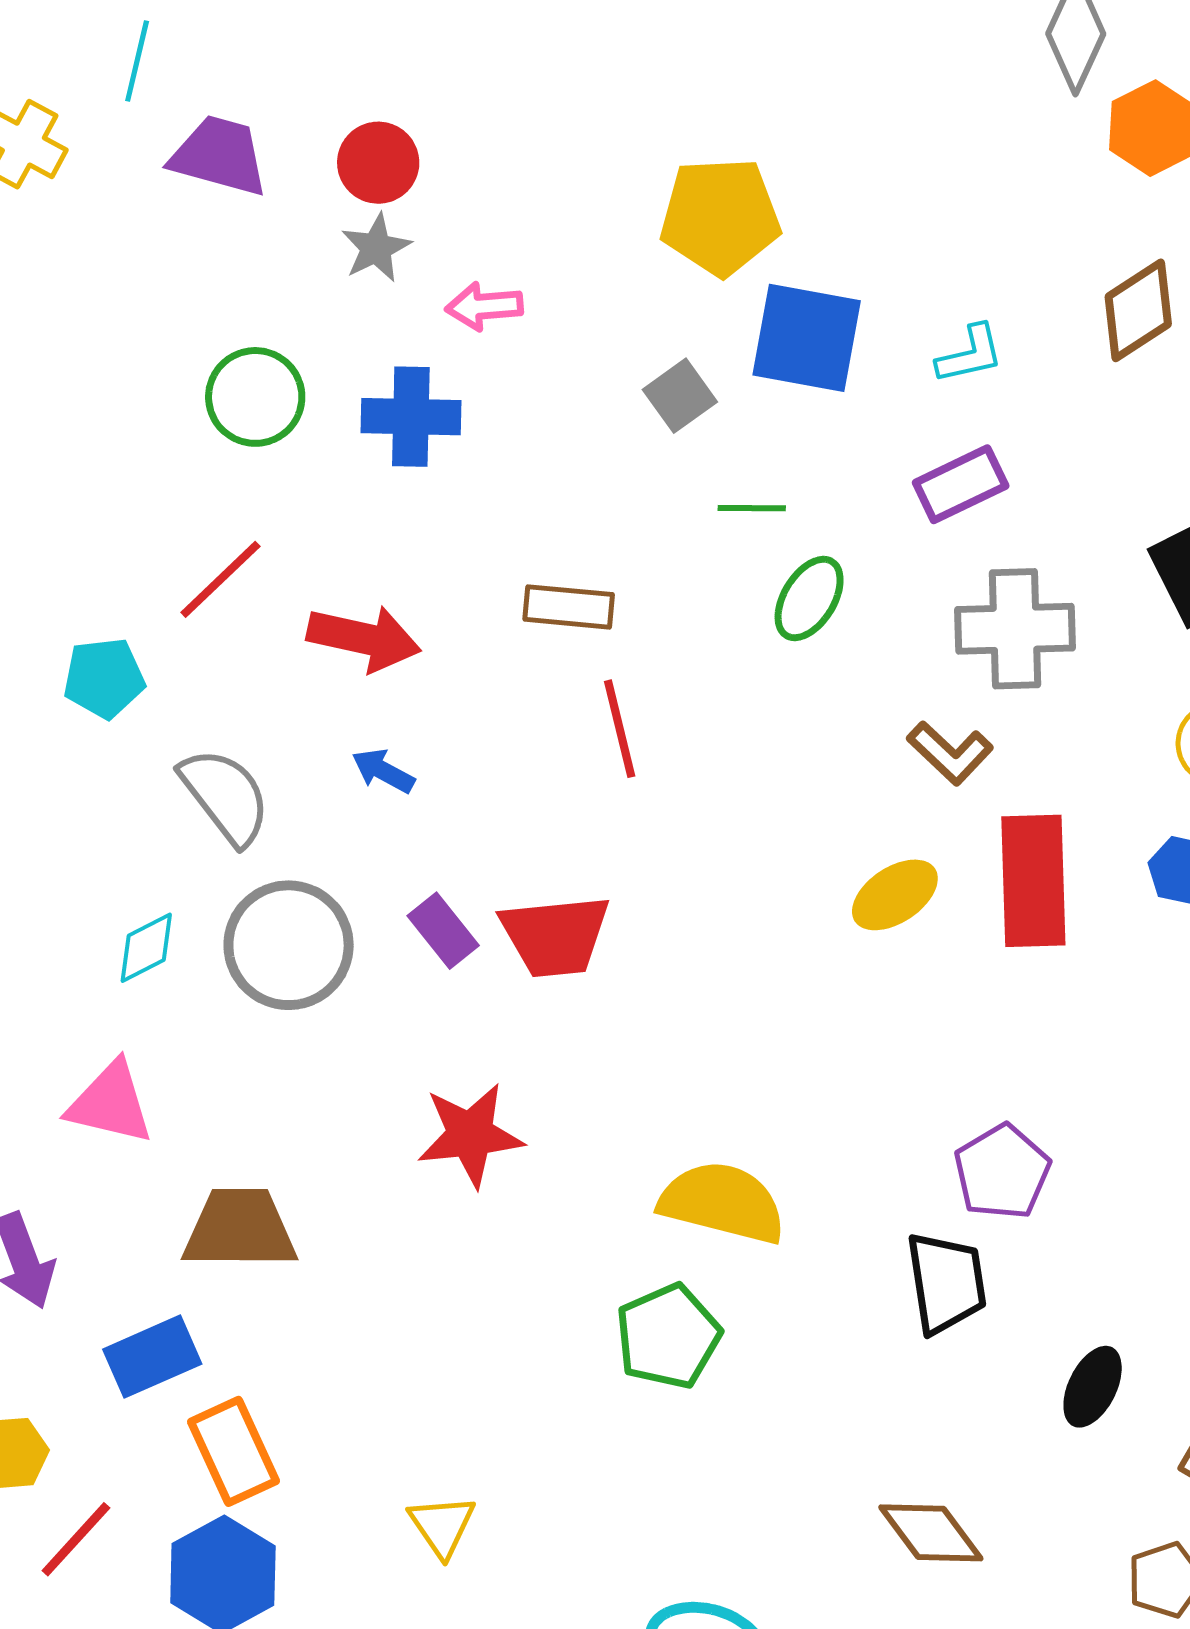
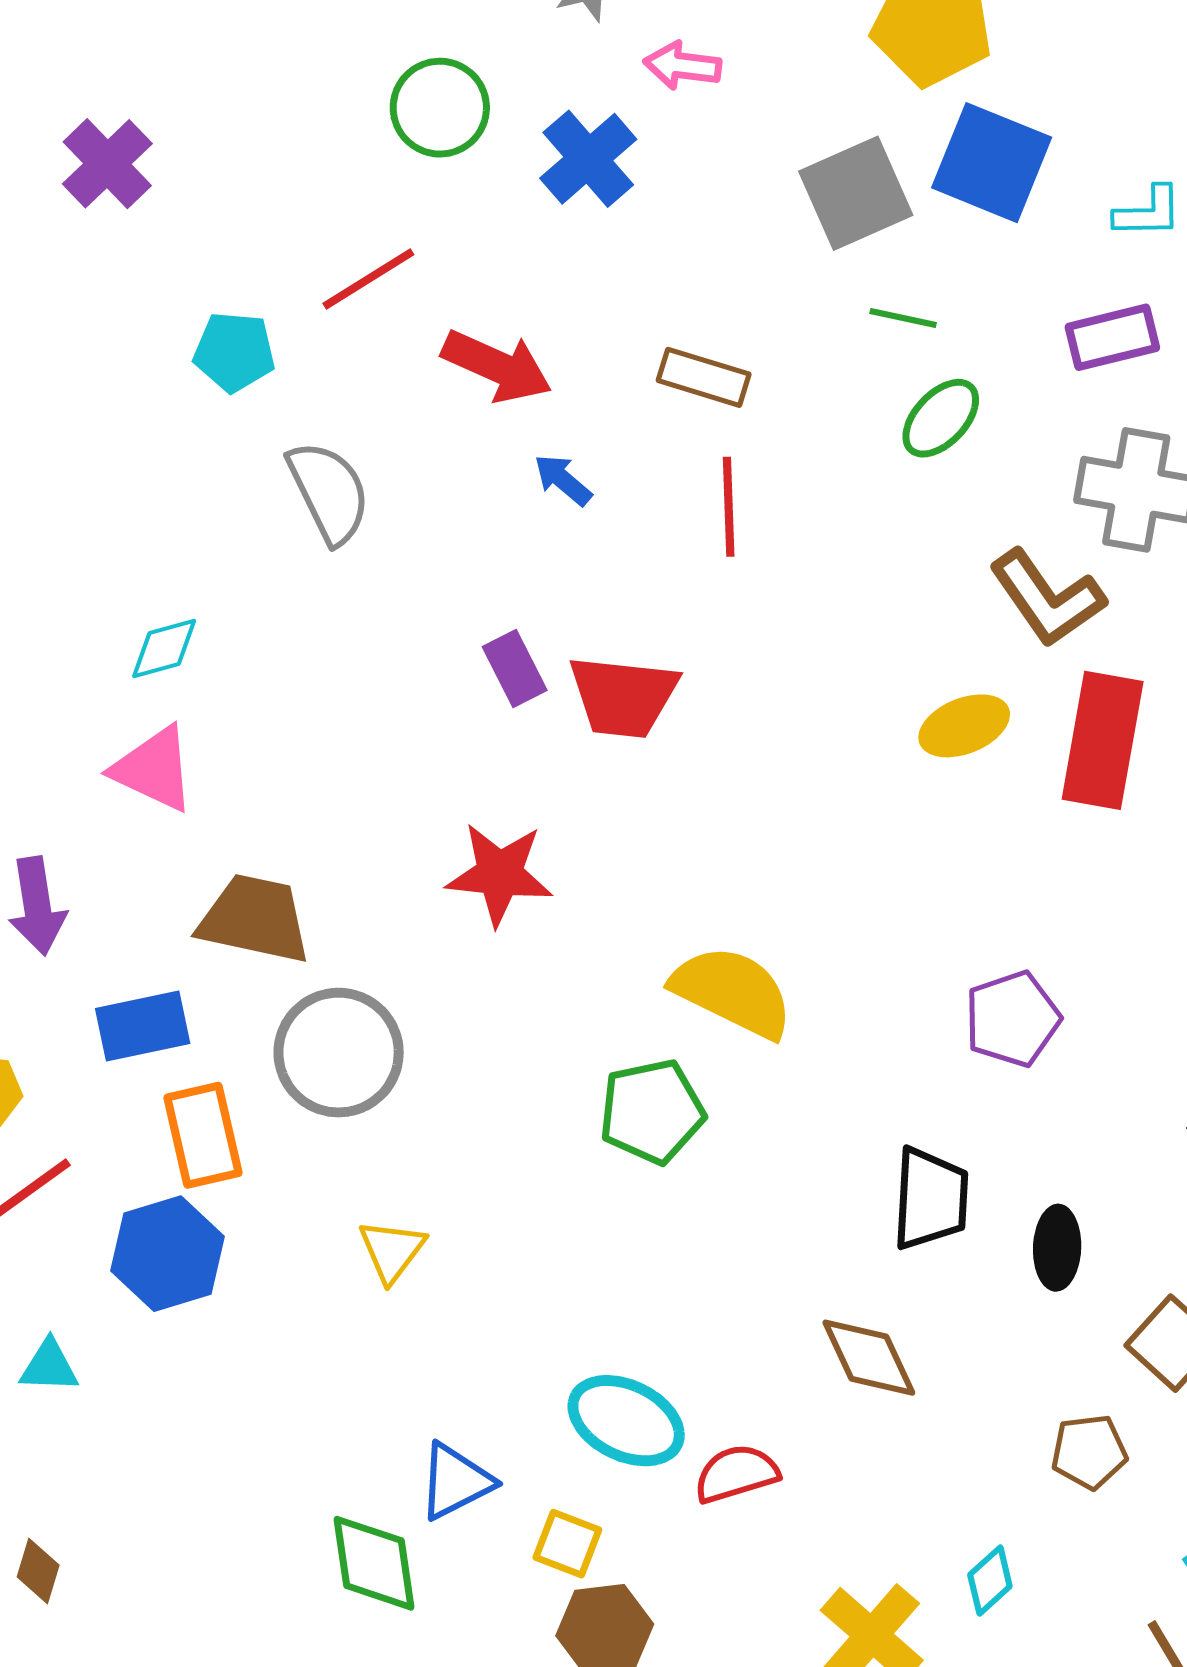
gray square: (680, 396) -> (856, 193), size x1.6
blue cross: (411, 417) -> (588, 159), turned 36
brown L-shape: (950, 753) -> (1047, 598), size x1.4
blue arrow: (383, 771) -> (563, 480), moved
gray circle: (289, 945) -> (339, 1053), moved
cyan diamond: (146, 948) -> (164, 649), moved
black trapezoid: (946, 1283) -> (931, 1199), moved
black ellipse: (1093, 1387) -> (1057, 1248), turned -36

